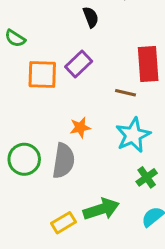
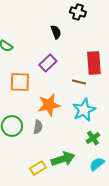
orange square: (42, 75) -> (20, 82), moved
orange star: (80, 127) -> (49, 105), size x1.6
gray semicircle: (63, 161) -> (38, 127), size x0.6

